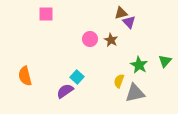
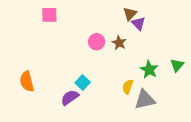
brown triangle: (121, 13) -> (130, 14), turned -32

